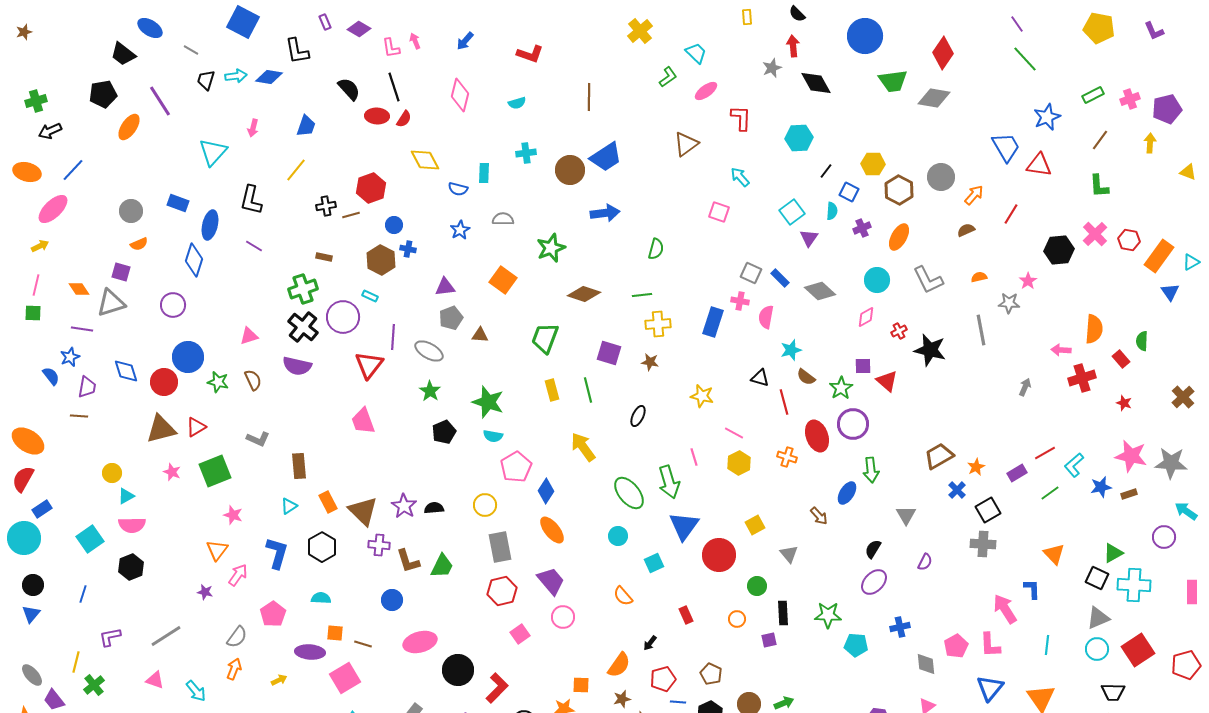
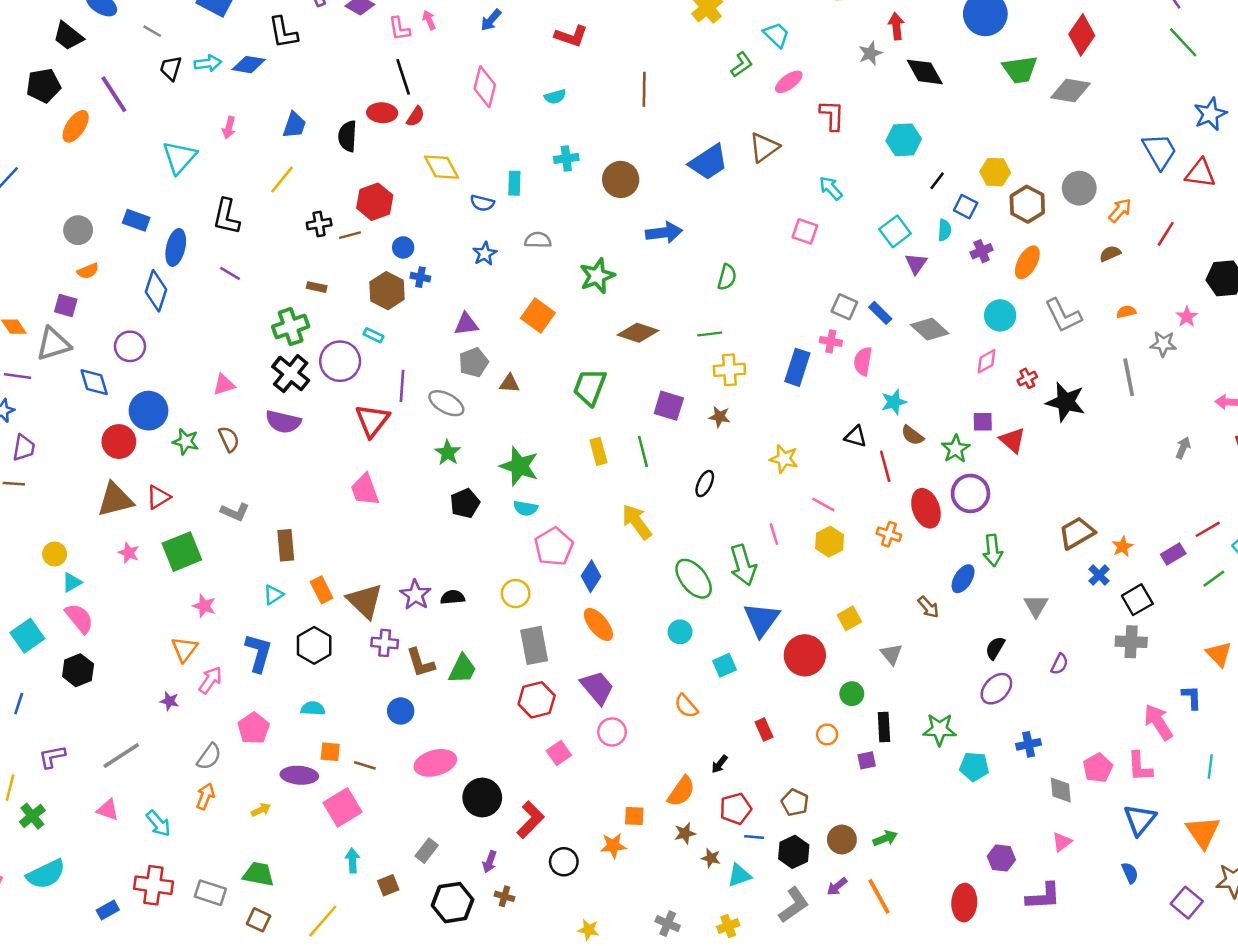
black semicircle: (349, 89) -> (348, 136), moved, turned -135
blue trapezoid: (606, 157) -> (708, 162), moved
blue diamond: (126, 371) -> (94, 382), moved
pink semicircle: (132, 525) -> (79, 618), turned -128

